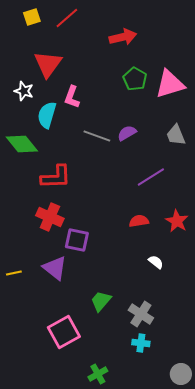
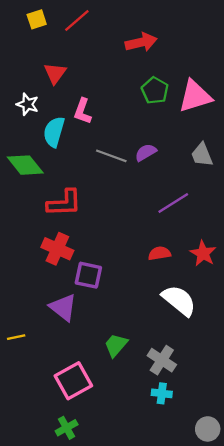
red triangle: (48, 64) -> (55, 73), size x0.7
white semicircle: (156, 262) -> (179, 300), size x2.0
yellow line: (14, 273) -> (16, 337), moved
green cross: (98, 374) -> (67, 428), moved

